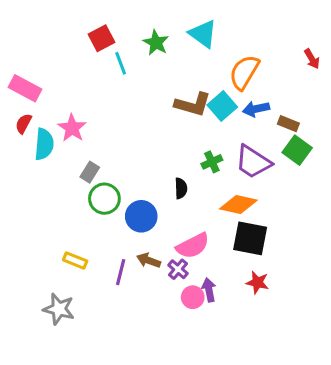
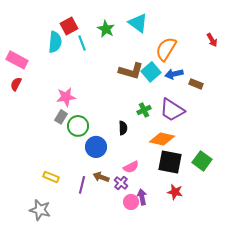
pink star: (72, 128) -> (66, 97), moved, turned 30
cyan semicircle: (44, 144) -> (55, 42), moved
green square: (297, 150) -> (202, 161), moved
green circle: (104, 199) -> (78, 126), moved
pink semicircle: (193, 246) -> (131, 167), size x0.7

